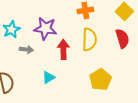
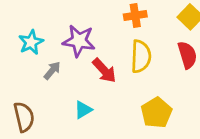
gray arrow: (26, 49) -> (52, 70), turned -56
red arrow: (63, 49) -> (104, 70), turned 138

